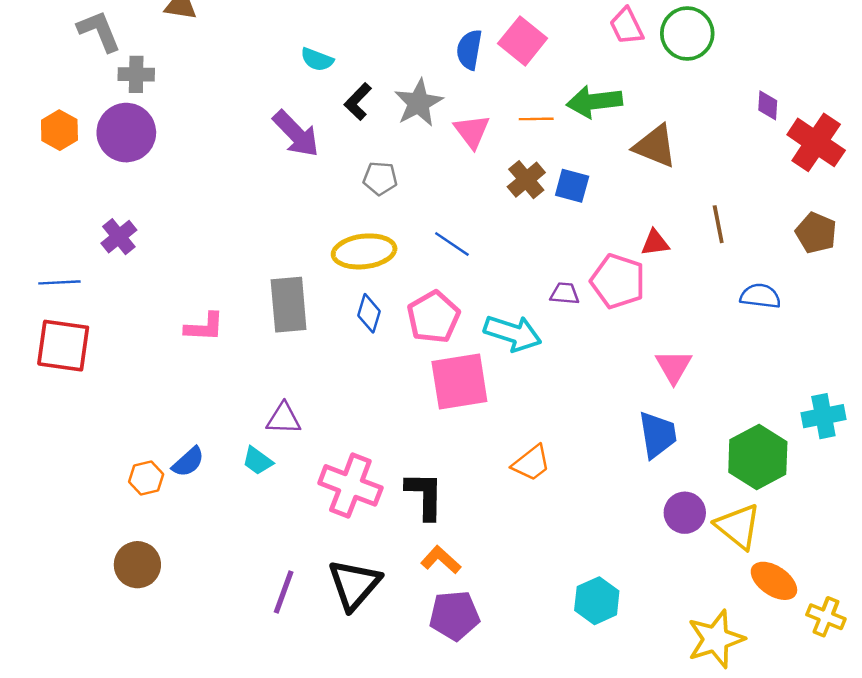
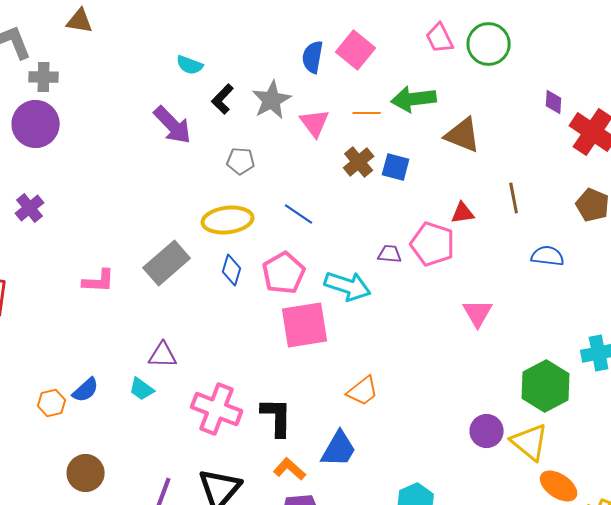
gray rectangle: (289, 305) -> (167, 263), turned 54
blue trapezoid: (658, 435) -> (339, 449), moved, turned 39
brown circle: (137, 565) -> (86, 473), moved

